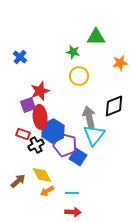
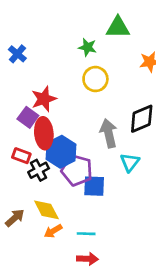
purple square: (28, 105) -> (28, 117), turned -35
cyan triangle: (94, 135) -> (130, 162), moved, size x0.7
blue square: (78, 157) -> (94, 186), turned -30

